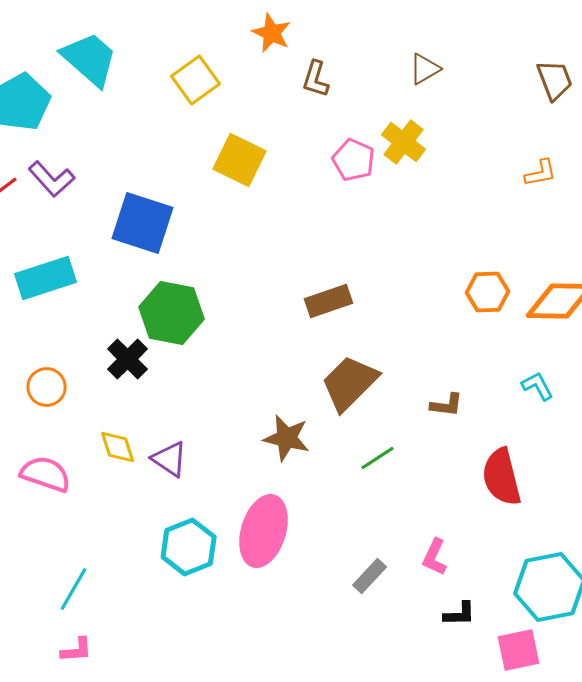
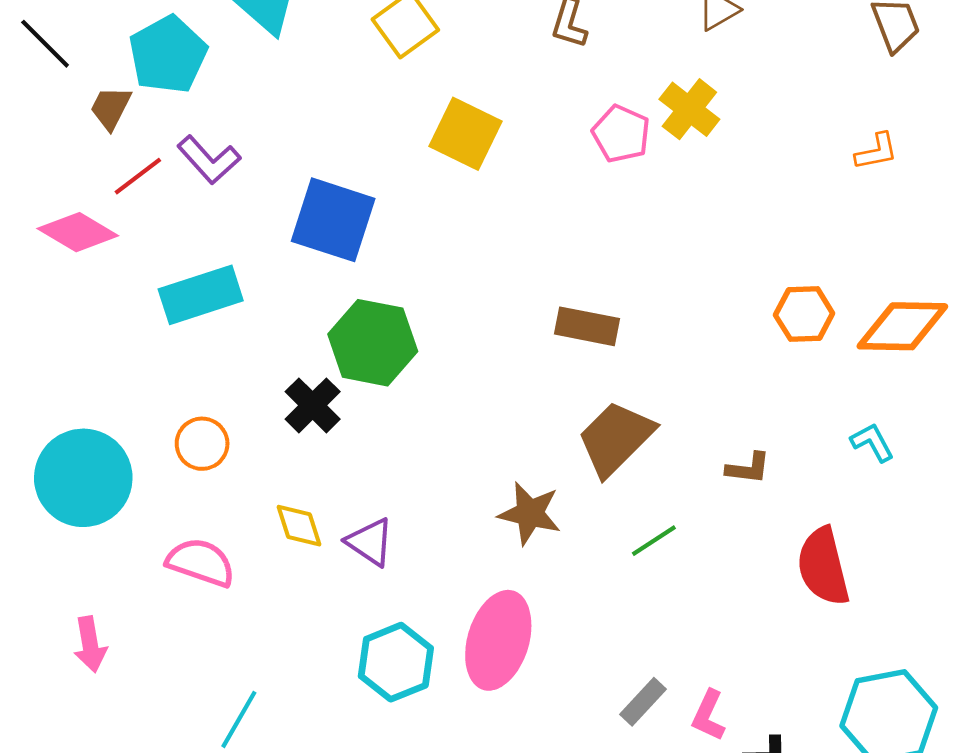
brown rectangle: (329, 301) -> (587, 326), turned 30
pink L-shape: (435, 557) -> (709, 715), moved

